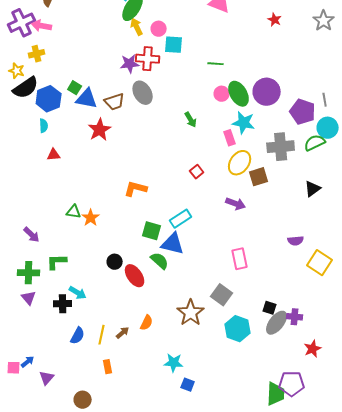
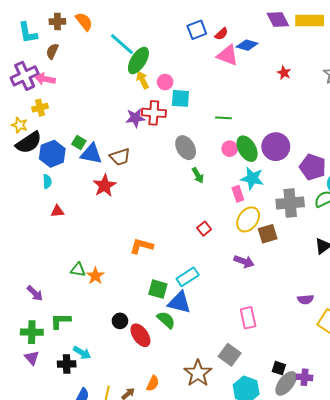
gray ellipse: (143, 93) -> (186, 148), moved

